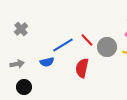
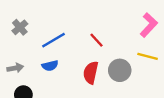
blue line: (63, 45) -> (54, 40), moved
gray circle: (107, 47) -> (120, 70), moved

